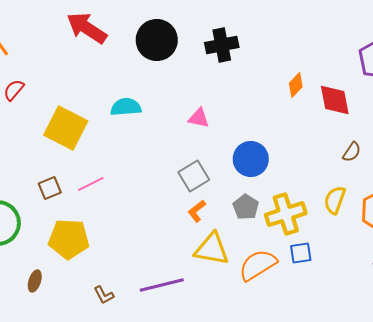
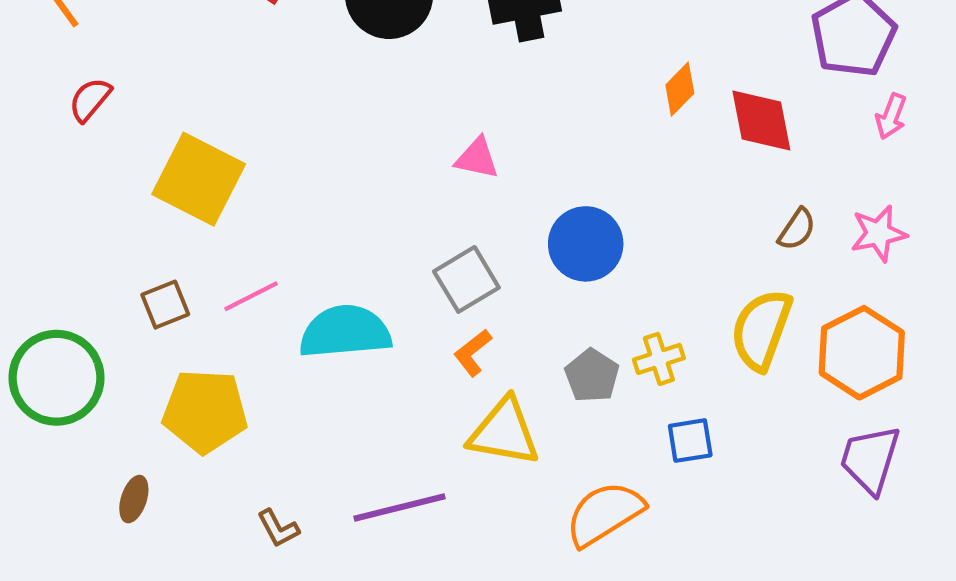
cyan semicircle: (126, 107) -> (345, 332), moved, size x1.4
yellow semicircle: (335, 200) -> (761, 330), size x1.4
gray pentagon: (246, 207) -> (592, 376), moved
yellow cross: (286, 214) -> (659, 359), size x0.6
orange semicircle: (258, 265) -> (604, 514), moved

